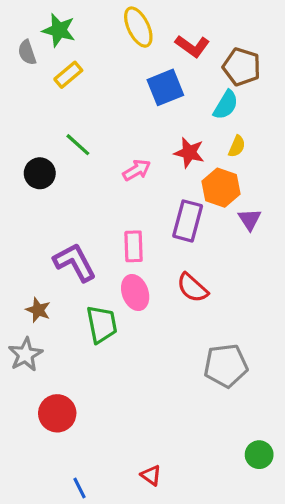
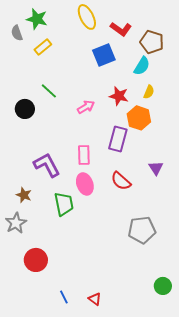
purple triangle: (250, 219) -> (156, 168), moved
blue line: (79, 488) -> (64, 297), moved

